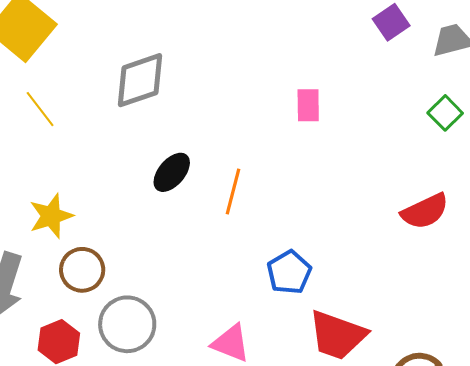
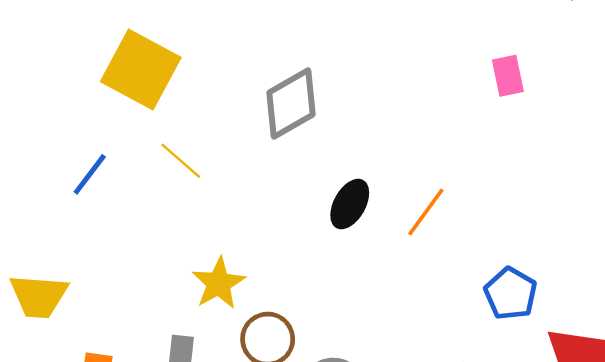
pink rectangle: (308, 105) -> (508, 76), moved
orange line: (233, 191) -> (426, 212), turned 33

